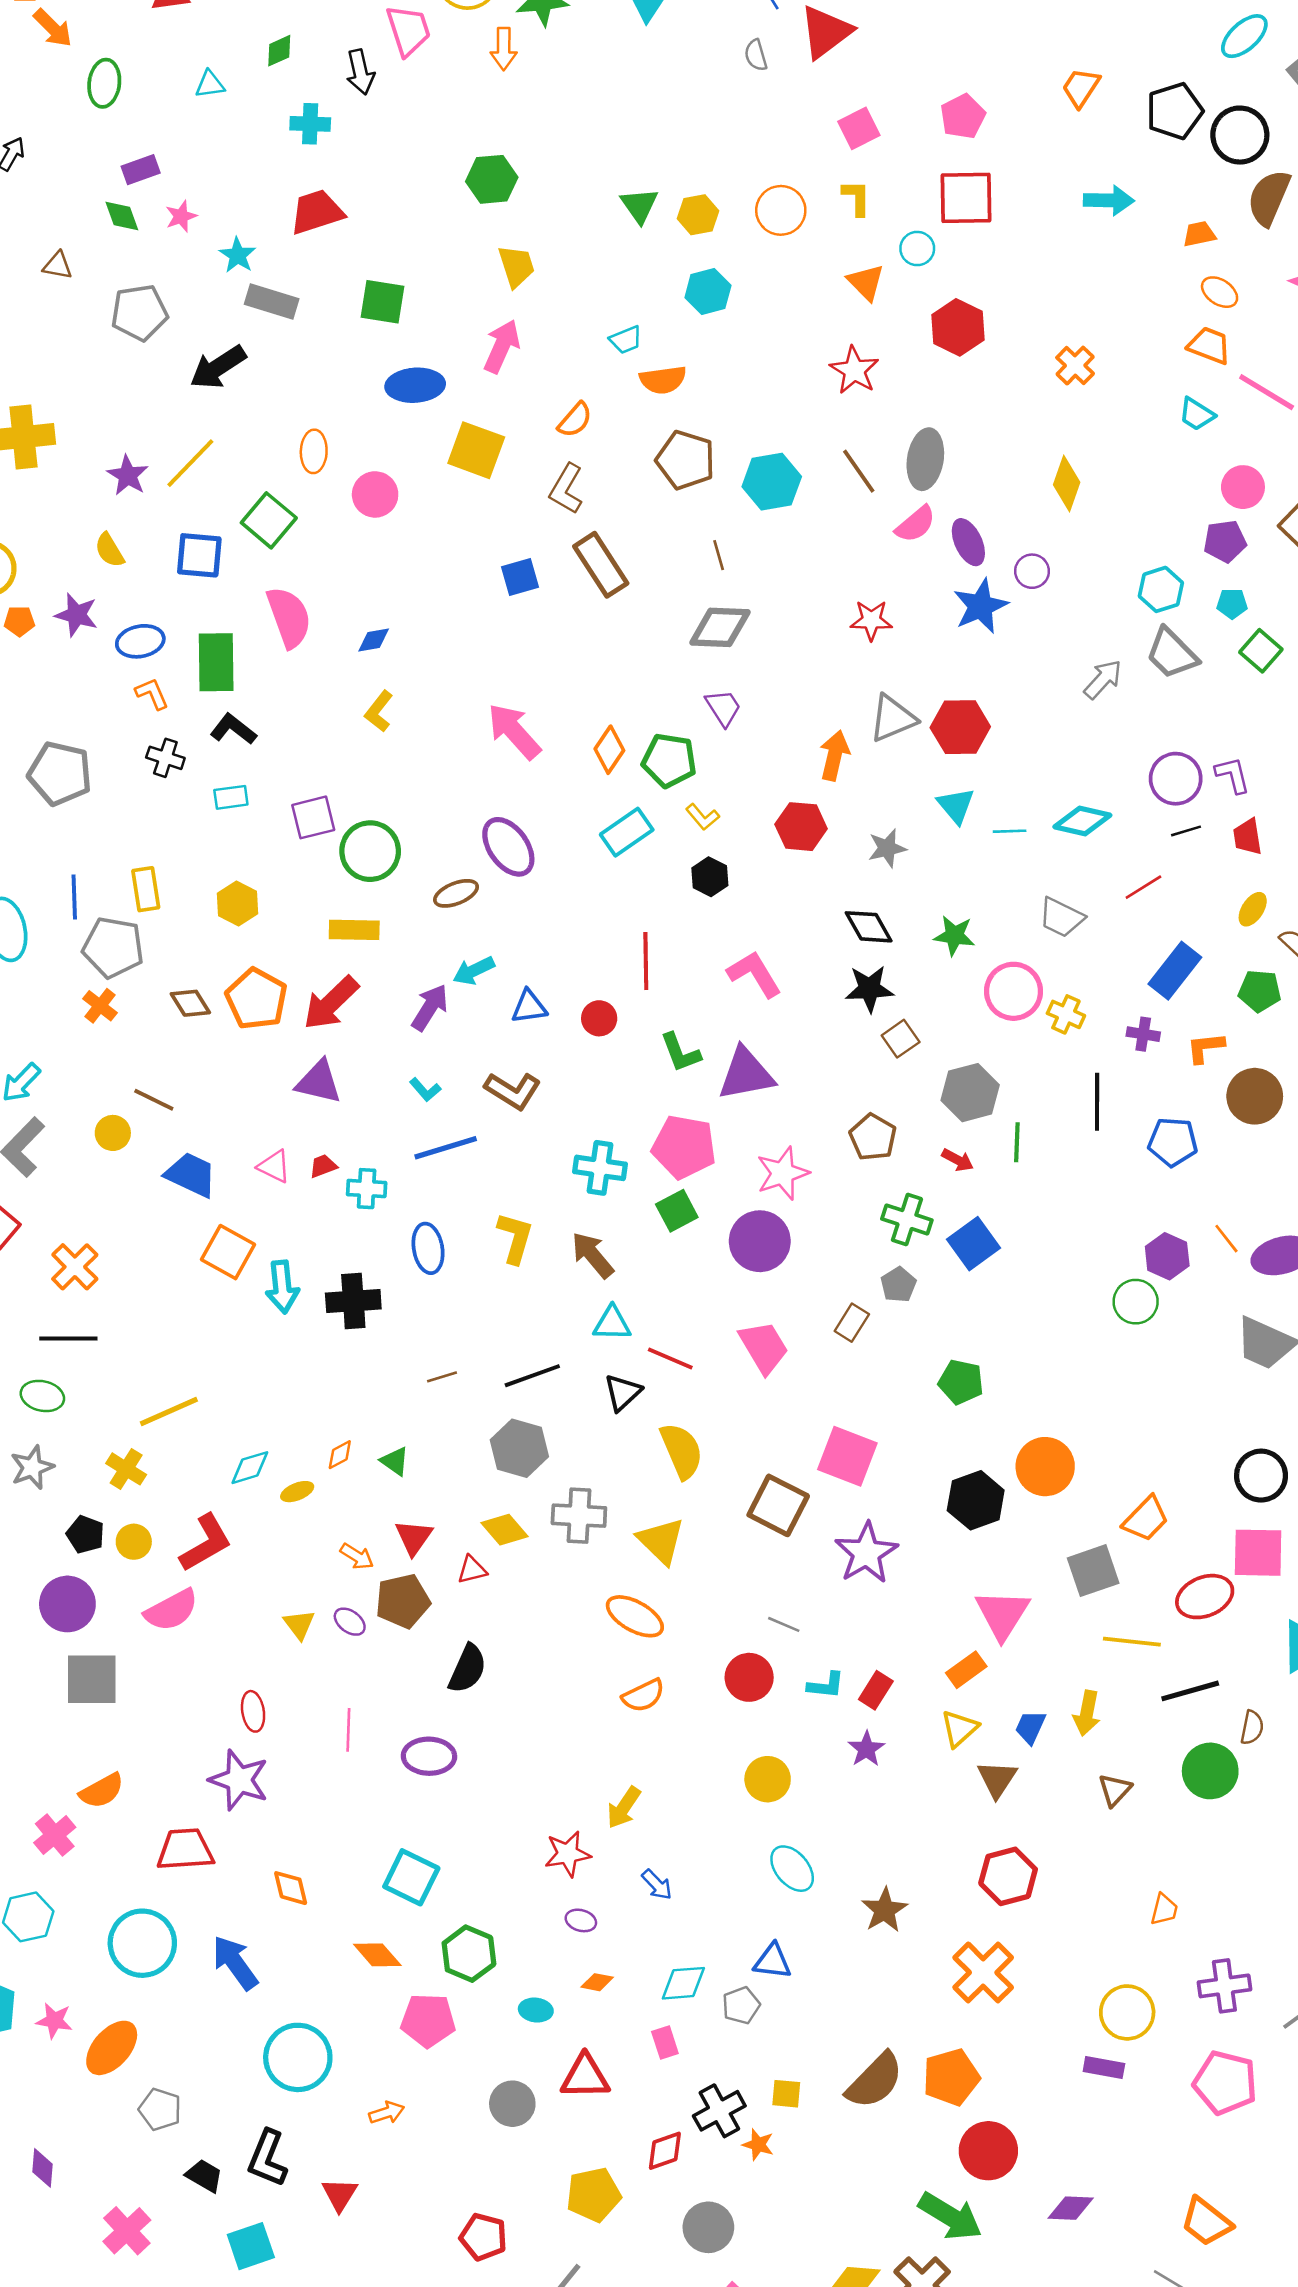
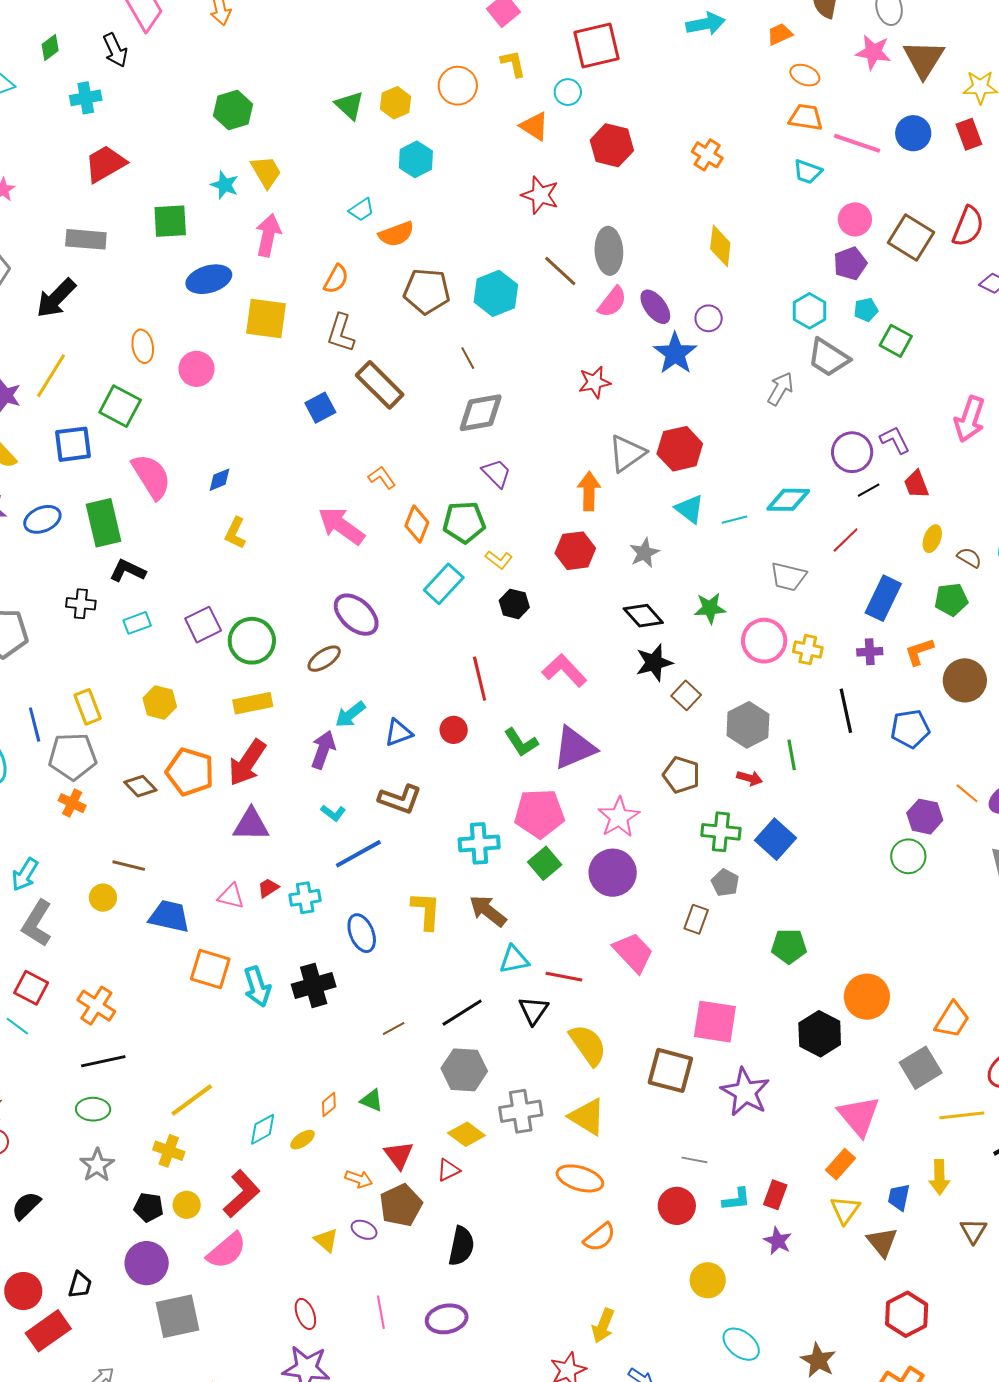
cyan star: (238, 255) -> (225, 185), moved
orange L-shape: (152, 694) -> (382, 478), moved

